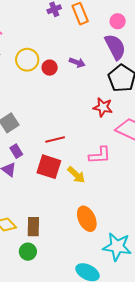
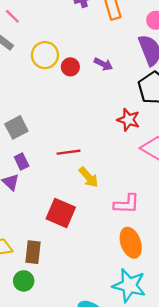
pink L-shape: (100, 155) -> (127, 204), moved
red square: (49, 167) -> (61, 213), moved
yellow arrow: (76, 175) -> (89, 177), moved
orange ellipse: (87, 219) -> (131, 243), moved

